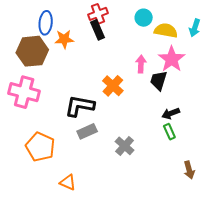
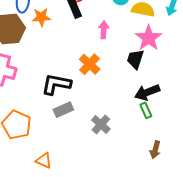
pink arrow: (141, 64) -> (104, 30), moved
black arrow: (171, 113) -> (147, 92), size x1.4
brown arrow: (189, 170) -> (155, 150), moved, turned 30

